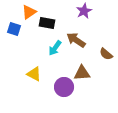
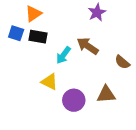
black rectangle: (47, 23) -> (38, 37), moved
brown triangle: (82, 73) -> (106, 94), moved
yellow triangle: (34, 74) -> (50, 82), moved

